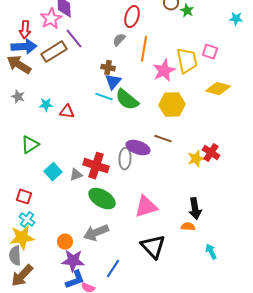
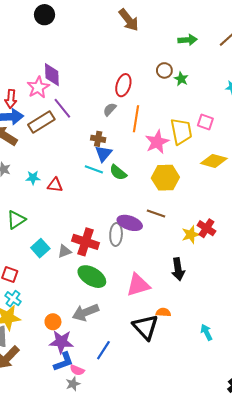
green semicircle: (127, 100) -> (118, 172), size x0.7
black arrow: (195, 209) -> (178, 269), moved
orange semicircle: (188, 227) -> (163, 312), moved

